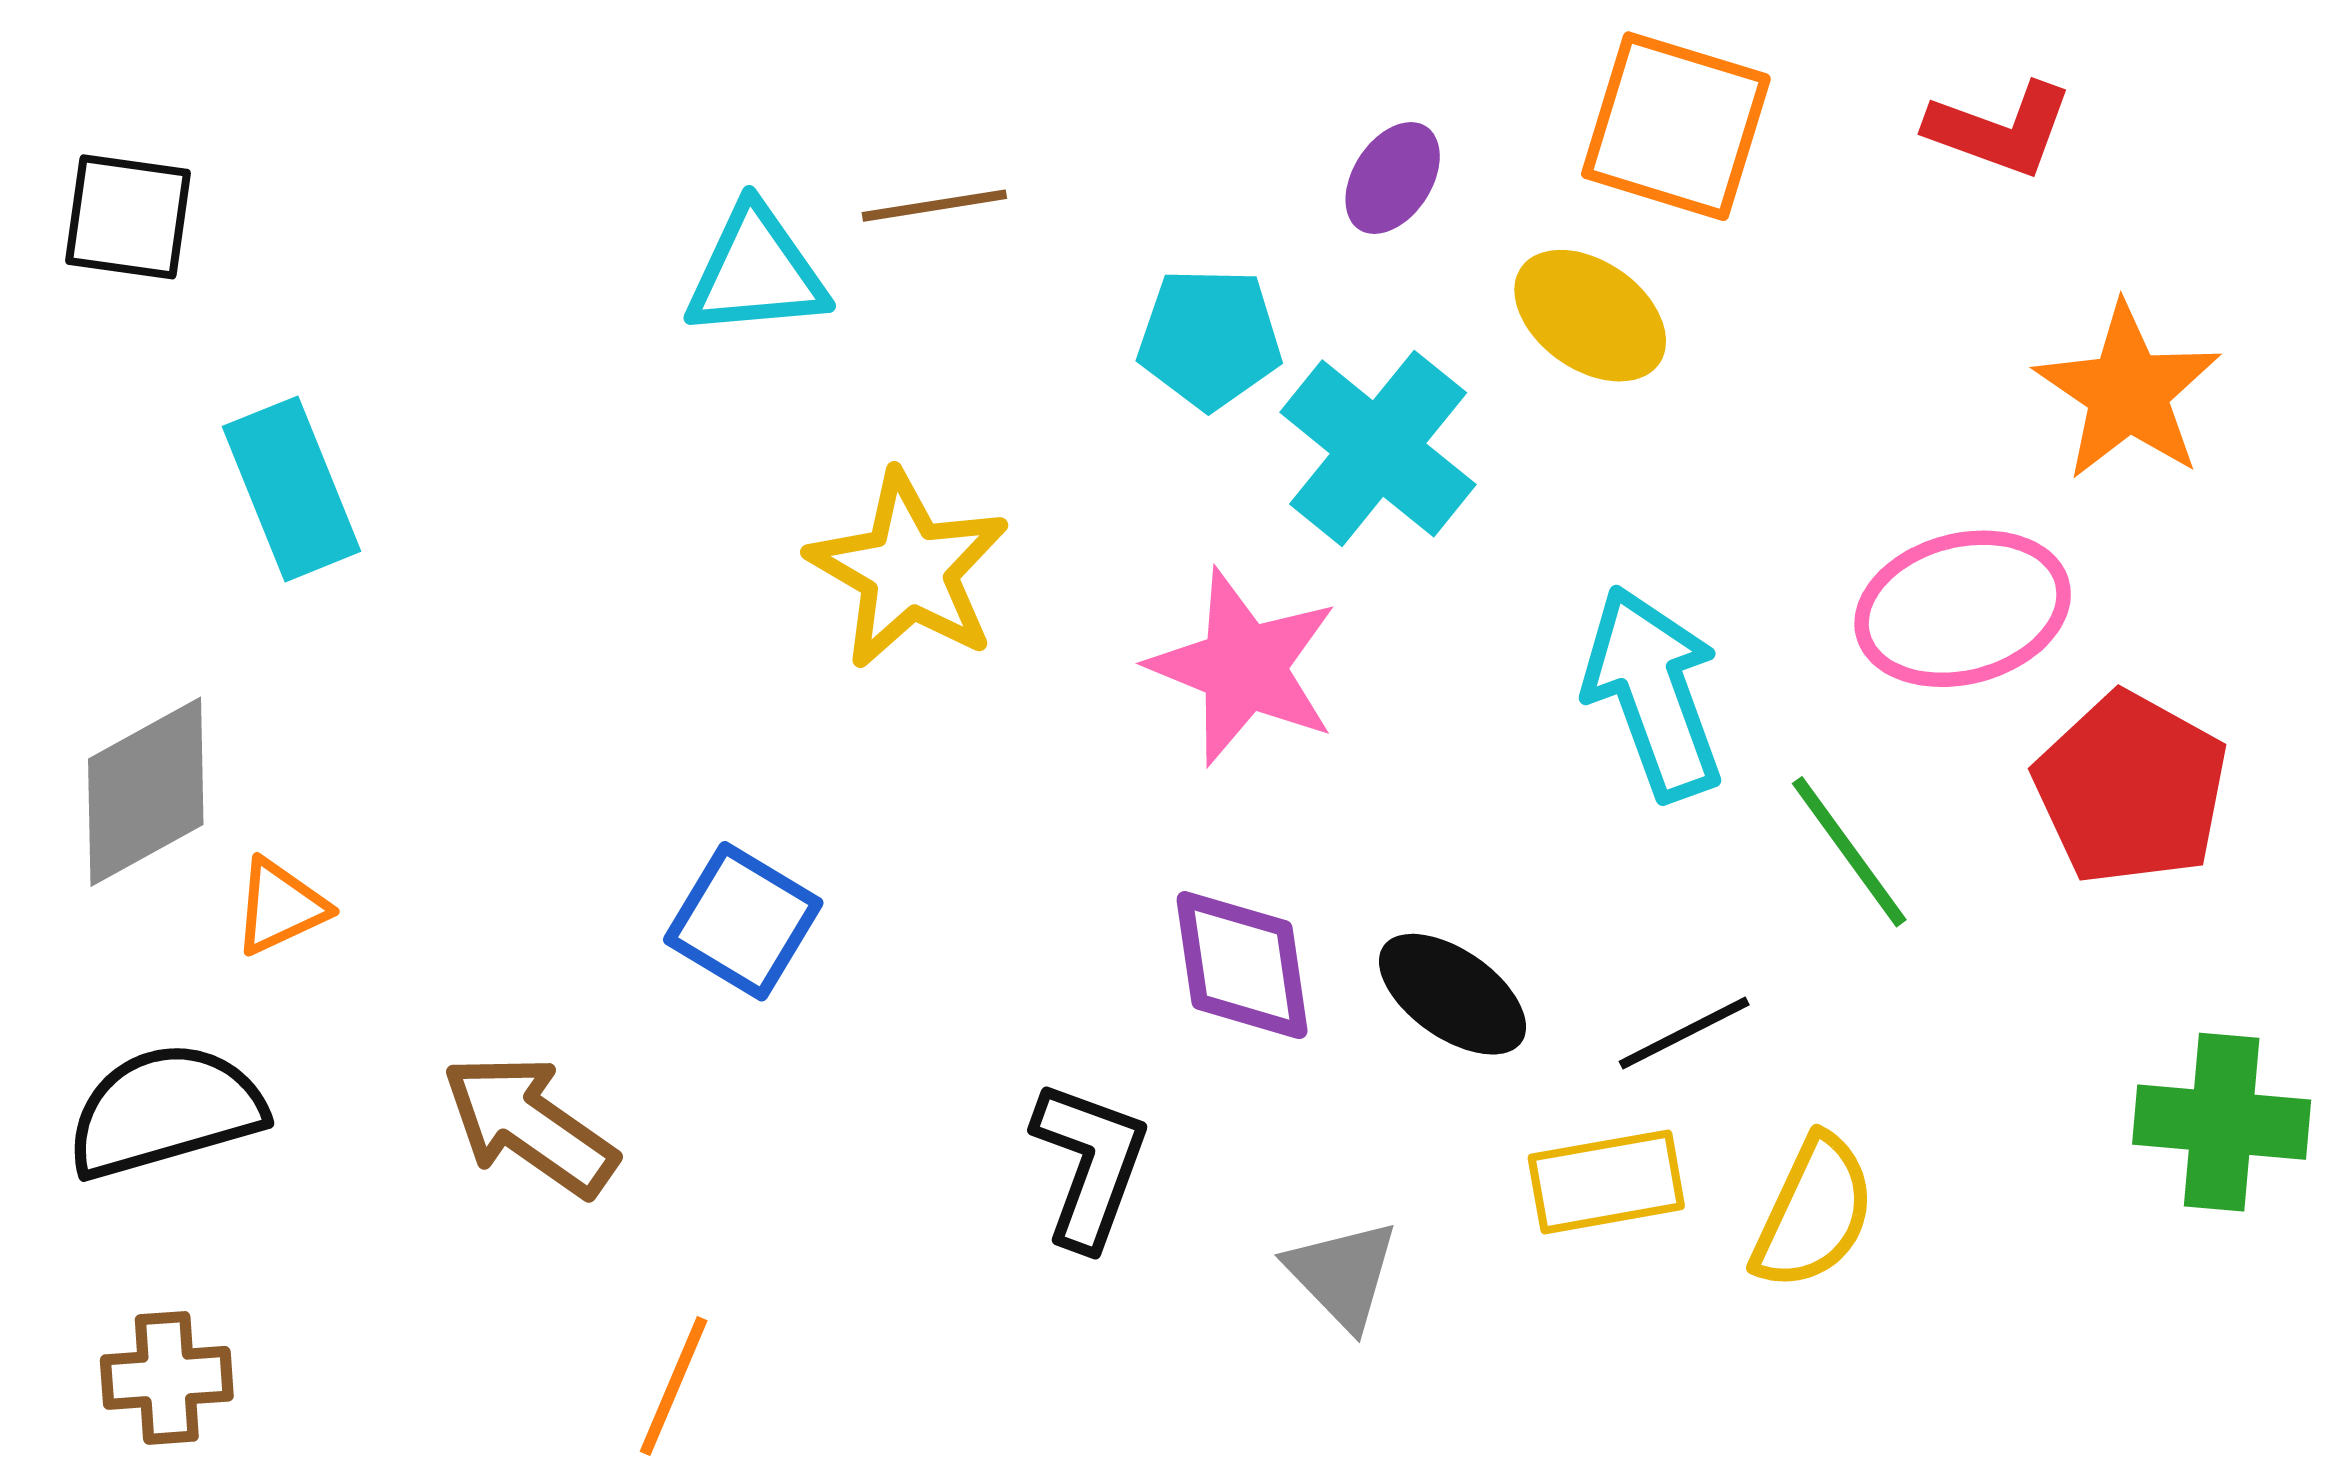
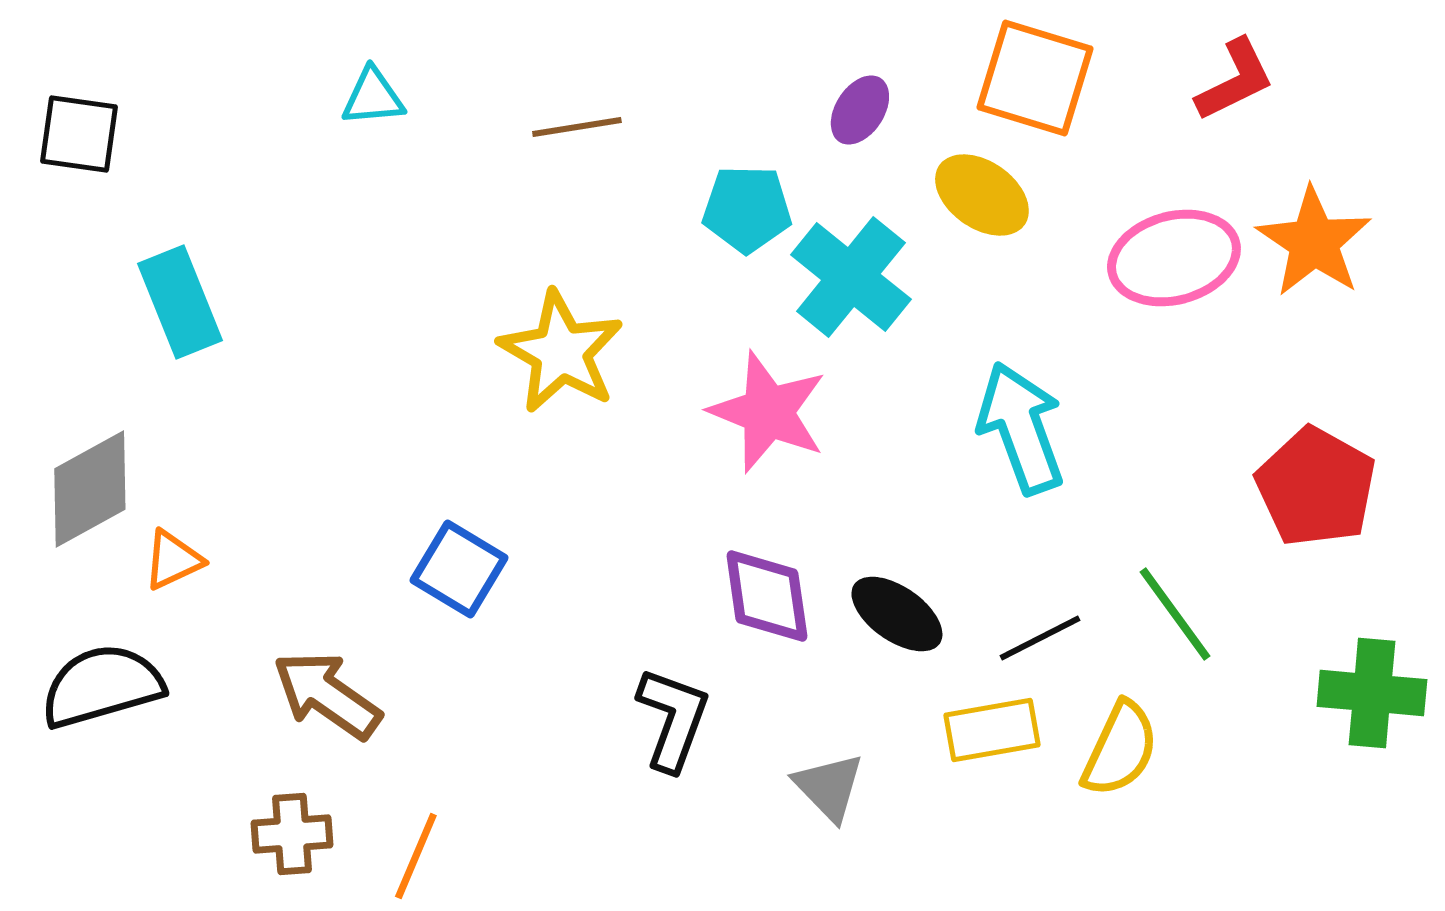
red L-shape: (2000, 129) -> (1235, 80), turned -46
cyan triangle: (756, 272) -> (373, 97), moved, size x0.7
pink ellipse: (1963, 609) -> (1174, 258), moved
green line: (1849, 852) -> (1175, 614), moved
brown cross: (167, 1378) -> (292, 834), moved

